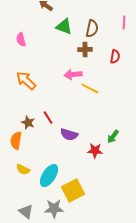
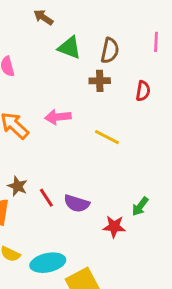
pink arrow: (73, 75) -> (58, 117), moved
red line: (48, 118) -> (46, 198), moved
cyan ellipse: (49, 176) -> (48, 263), turned 45

